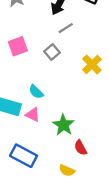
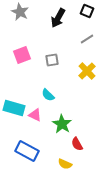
gray line: (66, 28) -> (87, 39), moved
gray square: (52, 52) -> (52, 60), turned 32
cyan semicircle: (36, 92) -> (48, 95), moved

